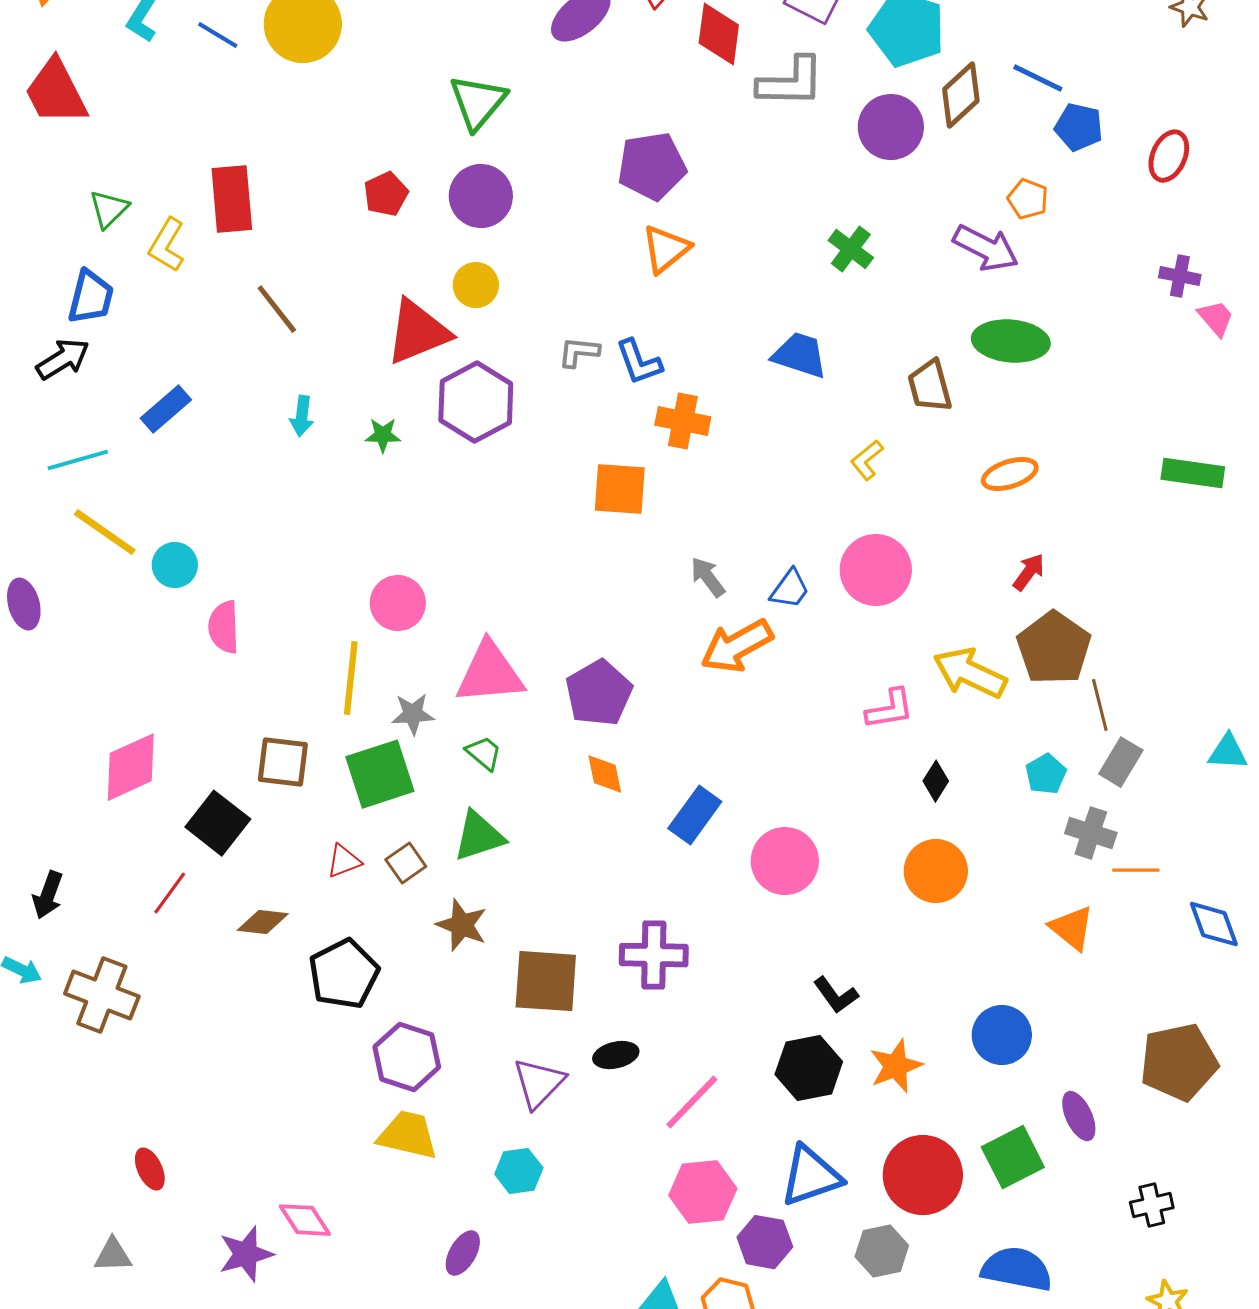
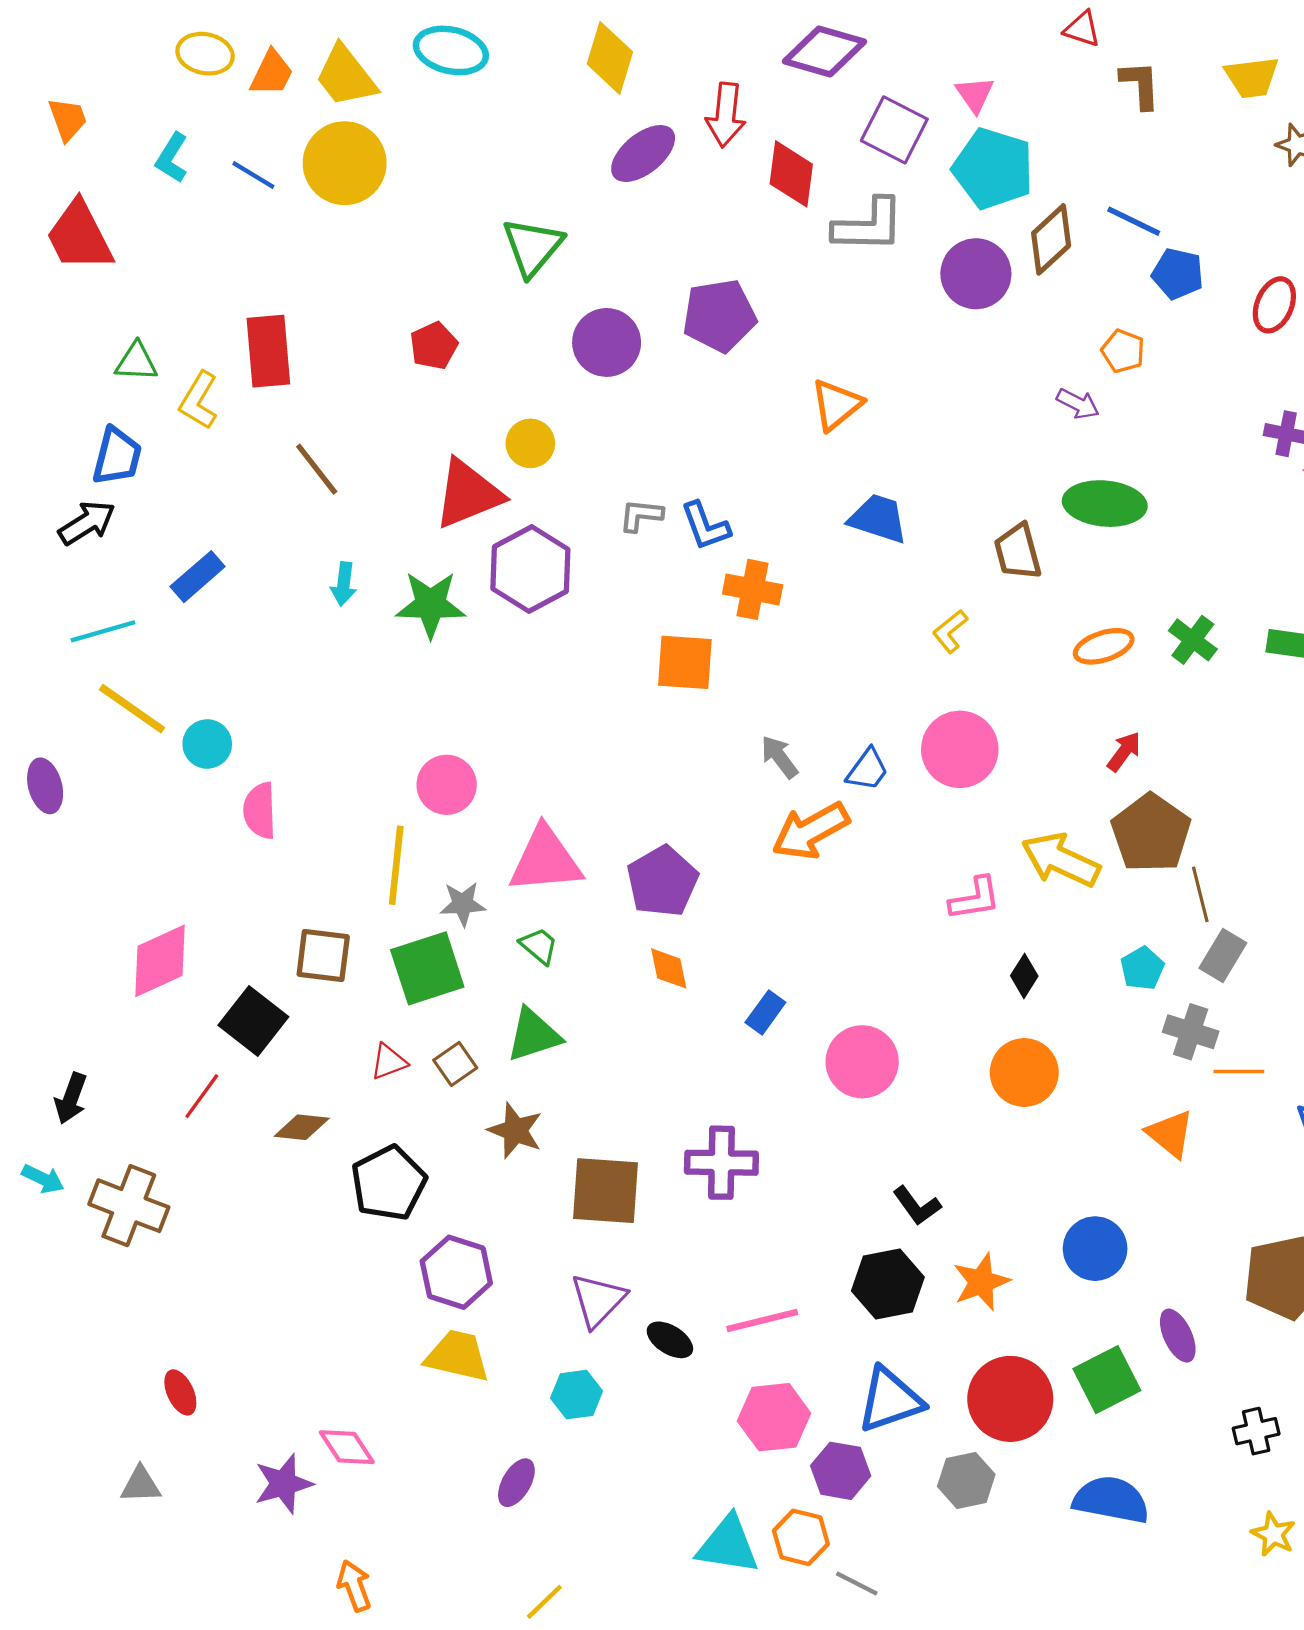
purple circle: (481, 196) -> (607, 342), moved
green triangle: (109, 209) -> (136, 362), turned 48
purple arrow: (986, 248) -> (1078, 404), size x0.6
orange triangle: (666, 249) -> (836, 405), moved
green cross: (851, 249) -> (1193, 640), moved
green star: (383, 435) -> (431, 604), size x1.8
blue rectangle: (695, 815) -> (765, 1012), size x0.7
black ellipse: (616, 1055) -> (670, 1340), moved, turned 45
pink line: (692, 1102) -> (762, 1321), turned 32

